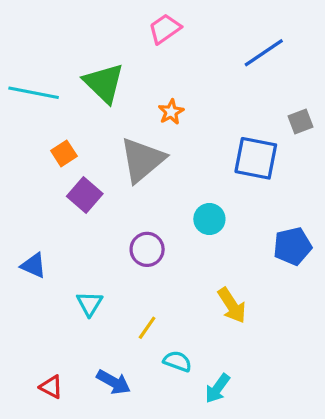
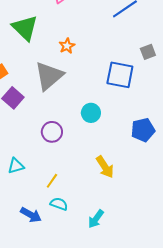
cyan triangle: (90, 304) -> (16, 166), turned 42
cyan semicircle: (177, 361) -> (59, 204), moved

